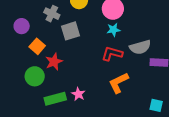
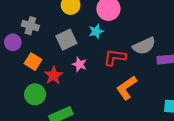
gray cross: (52, 14) -> (30, 26), moved
cyan star: (113, 30) -> (96, 31), moved
pink star: (78, 94) -> (79, 64), moved

